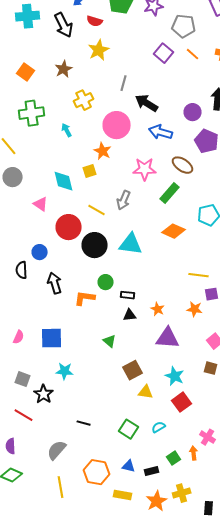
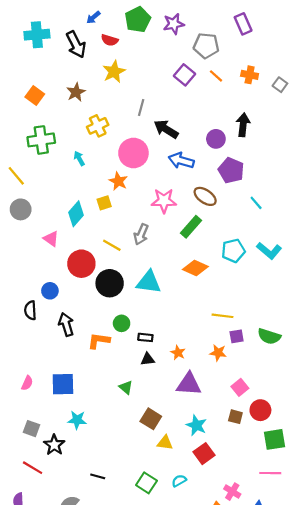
cyan diamond: (64, 181) -> (76, 214), turned 55
brown square: (133, 370) -> (151, 419), turned -30

